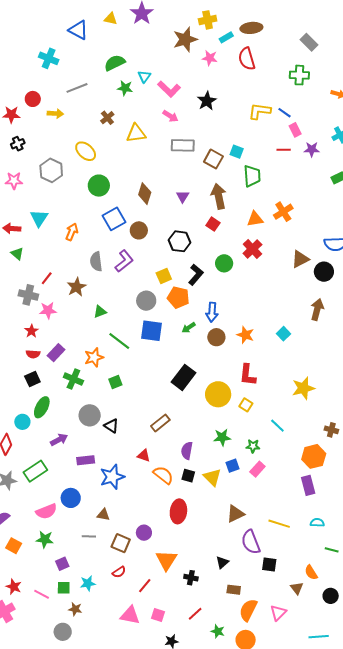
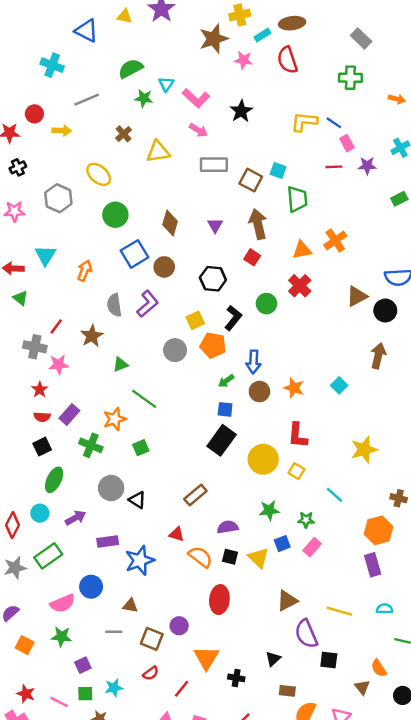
blue square: (152, 331) -> (225, 409), moved, size x0.6
cyan circle: (22, 422) -> (40, 513), moved
purple semicircle: (187, 451) -> (228, 527), turned 72

